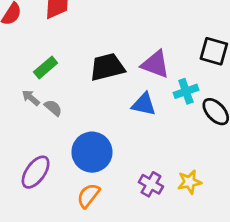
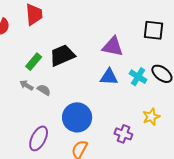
black trapezoid: (107, 67) -> (62, 55), moved
cyan cross: (186, 91) -> (138, 77), moved, turned -30
yellow star: (189, 182) -> (151, 117), moved

